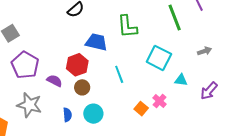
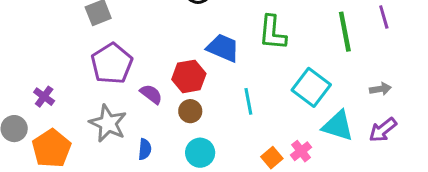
cyan triangle: (181, 80) -> (338, 126), size x1.6
purple arrow: (209, 91) -> (383, 130), moved
blue semicircle: (67, 115) -> (145, 149), moved

